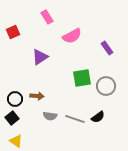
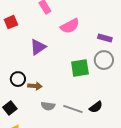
purple rectangle: (107, 48) -> (105, 38), turned -40
gray circle: (106, 86) -> (104, 60), moved
black circle: (15, 99) -> (18, 79), moved

